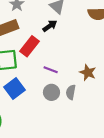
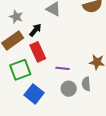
black arrow: (50, 26) -> (35, 30), moved
red rectangle: (30, 46) -> (38, 52), turned -48

